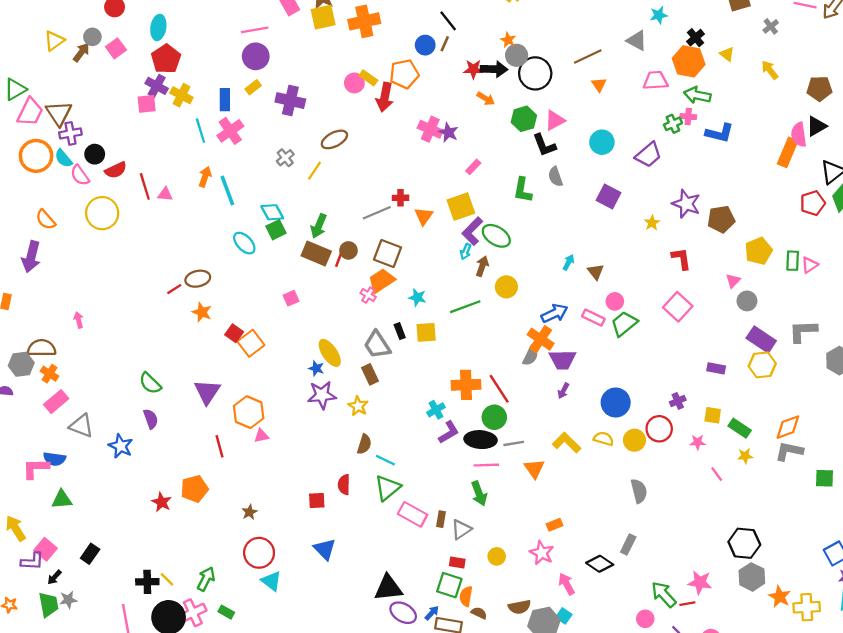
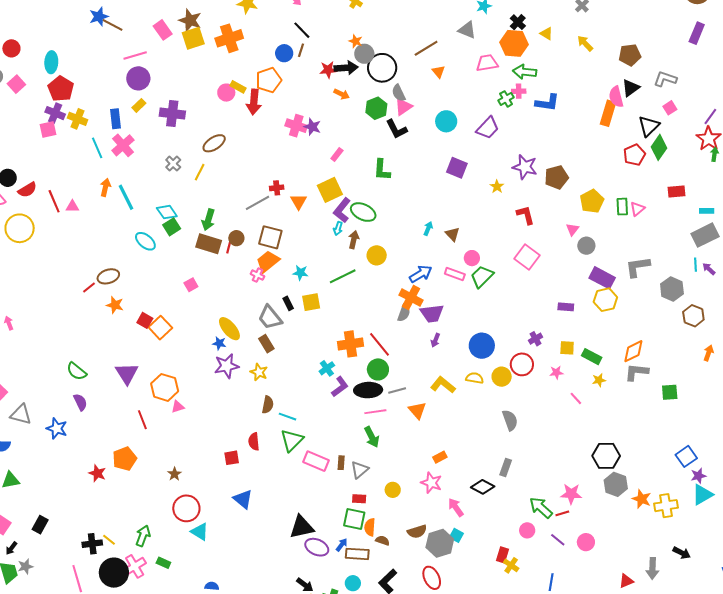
gray semicircle: (555, 177) -> (399, 93), moved

